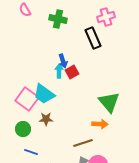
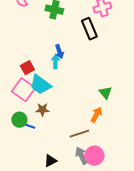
red square: (72, 72) -> (27, 68), moved
green triangle: (109, 102) -> (105, 93), size x0.6
orange arrow: (100, 124) -> (96, 115), turned -63
blue line: (31, 152) -> (28, 126), moved

